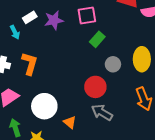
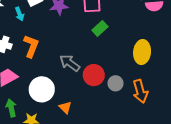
gray circle: (113, 64) -> (115, 83), moved
gray arrow: (102, 112) -> (70, 63), moved

